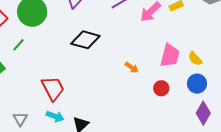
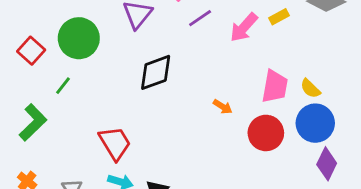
black diamond: (85, 40) -> (156, 72), turned -32
blue circle: (197, 84) -> (315, 123), size x1.4
red circle: (161, 88) -> (266, 133), size x1.6

